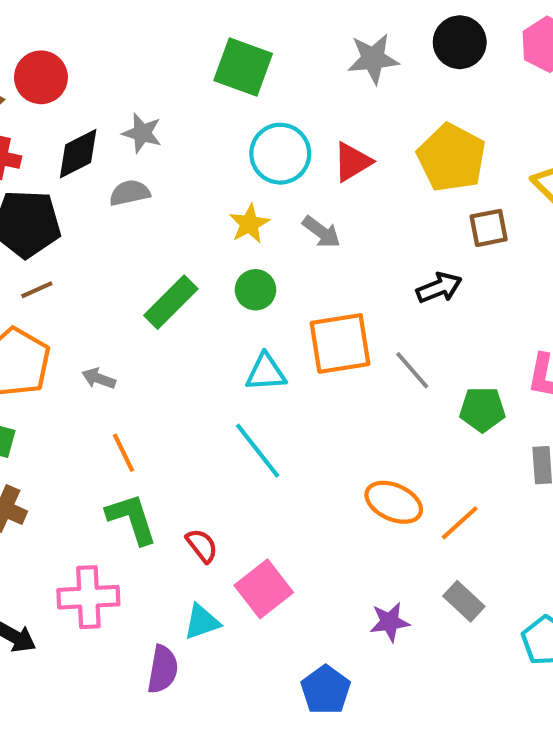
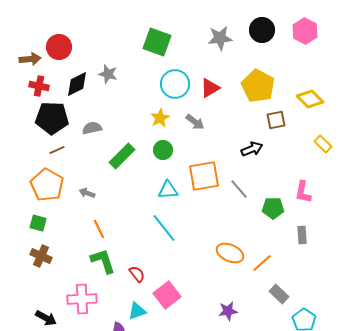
gray semicircle: (130, 193) -> (92, 128), moved
gray rectangle: (464, 601) -> (279, 294), moved

